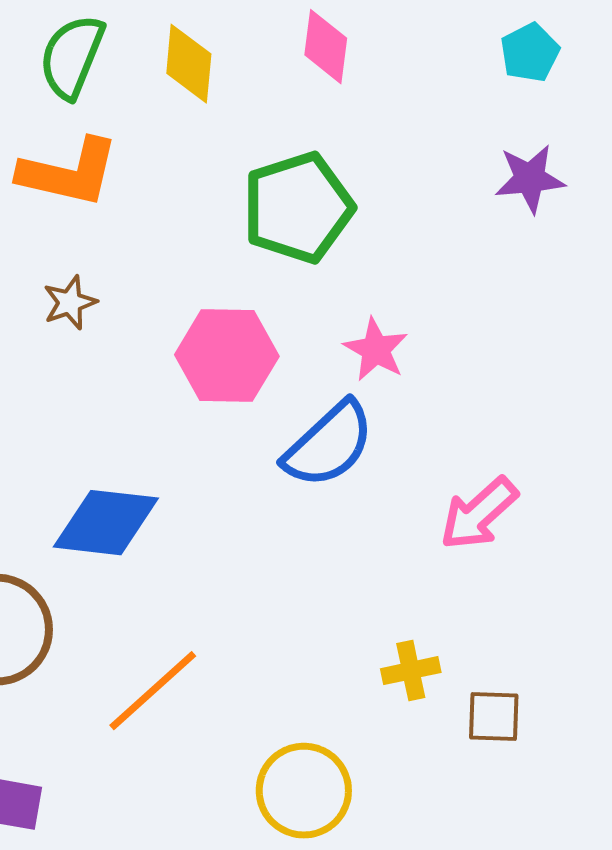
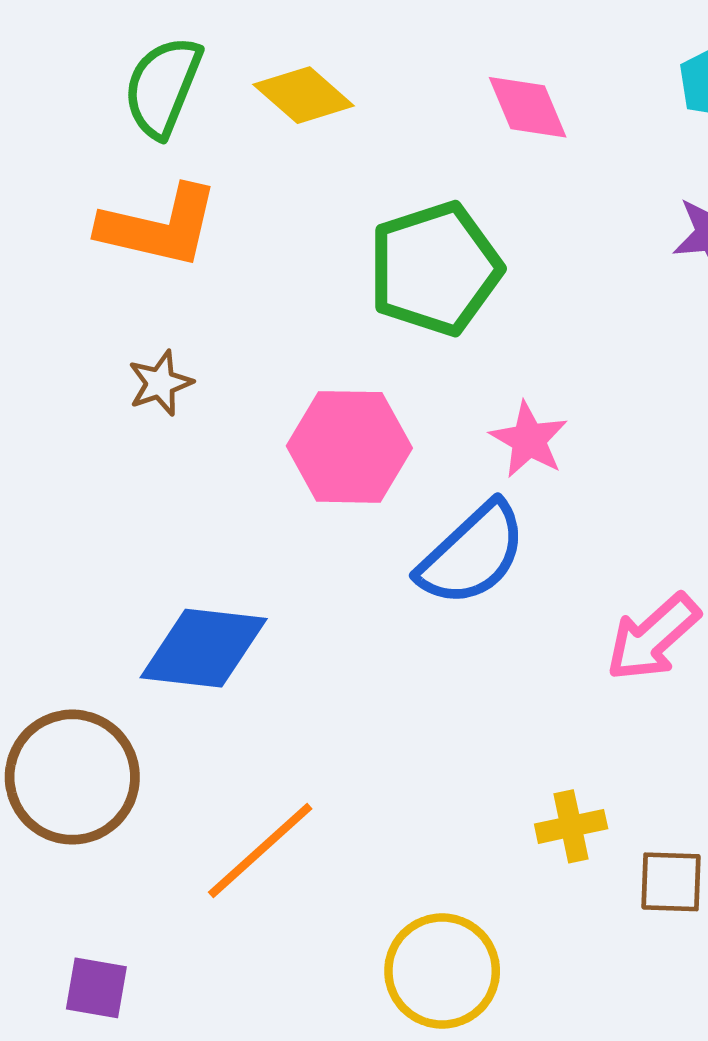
pink diamond: (326, 47) -> (528, 107), moved, turned -30
yellow diamond: (189, 64) -> (304, 95), turned -54

